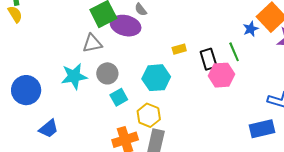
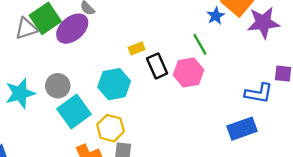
purple ellipse: (126, 26) -> (72, 29), turned -48
gray triangle: (92, 43) -> (26, 29), moved
black rectangle: (209, 59) -> (157, 66), moved
cyan square: (119, 97) -> (74, 111), size x1.6

